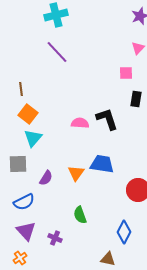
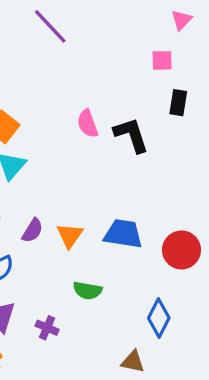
pink semicircle: (80, 123) -> (88, 124), moved, turned -114
blue trapezoid: (102, 164) -> (123, 234), moved
orange triangle: (76, 173) -> (70, 235), moved
green semicircle: (80, 215) -> (88, 290), turned -60

